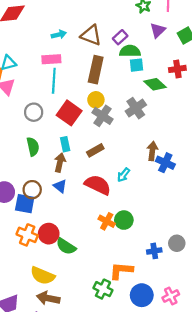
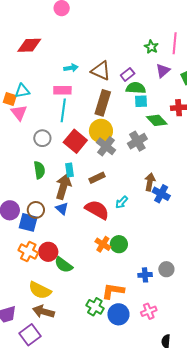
yellow circle: (96, 100) -> (101, 131), size x1.5
brown arrow: (60, 163) -> (63, 187), size x1.4
blue circle: (142, 295) -> (118, 314), moved
pink cross: (171, 296) -> (149, 311), moved

